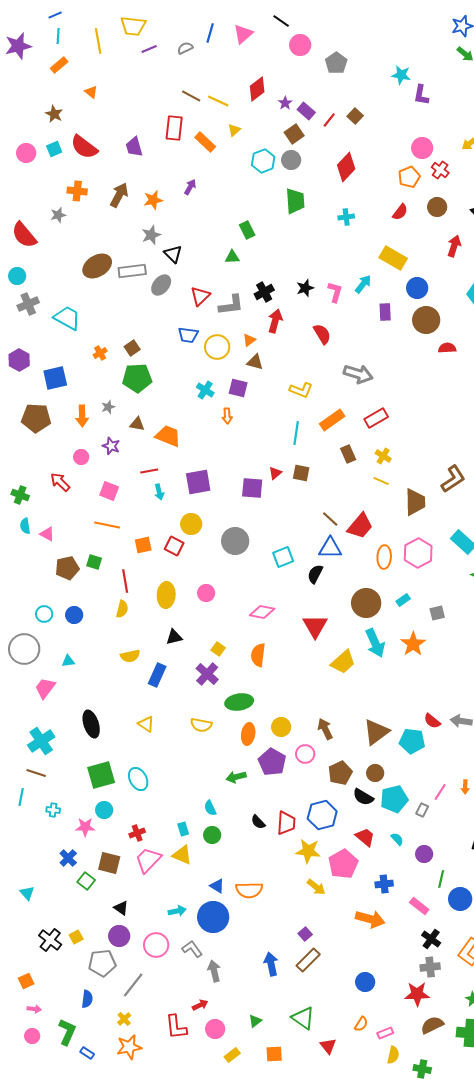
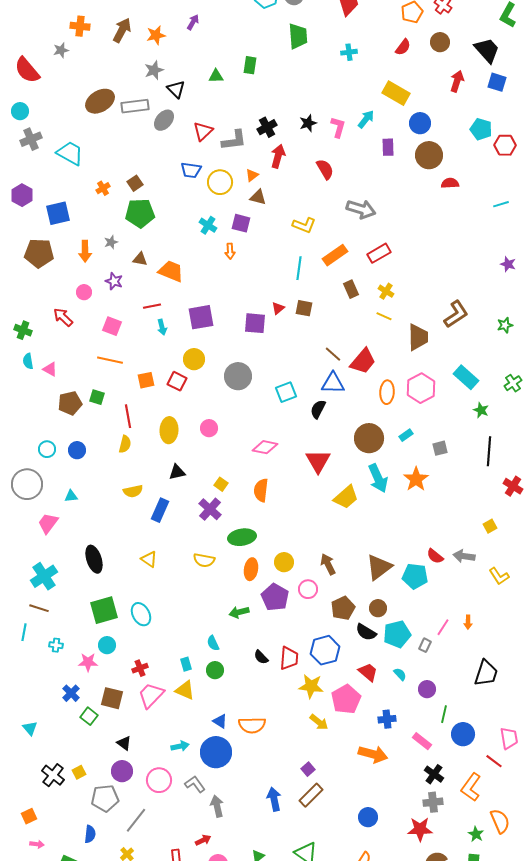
green rectangle: (247, 230) -> (250, 65), turned 36
green triangle: (232, 257) -> (216, 76), moved

